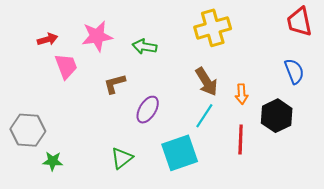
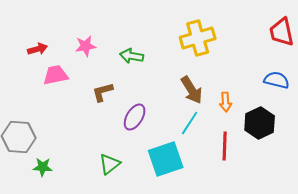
pink star: (97, 36) -> (86, 46), size x0.7
pink trapezoid: (66, 66) -> (56, 75), turned -80
blue semicircle: (294, 71) -> (277, 80), turned -55

